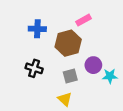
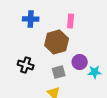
pink rectangle: (83, 20) -> (71, 21), turned -56
blue cross: (37, 29) -> (31, 19), moved

